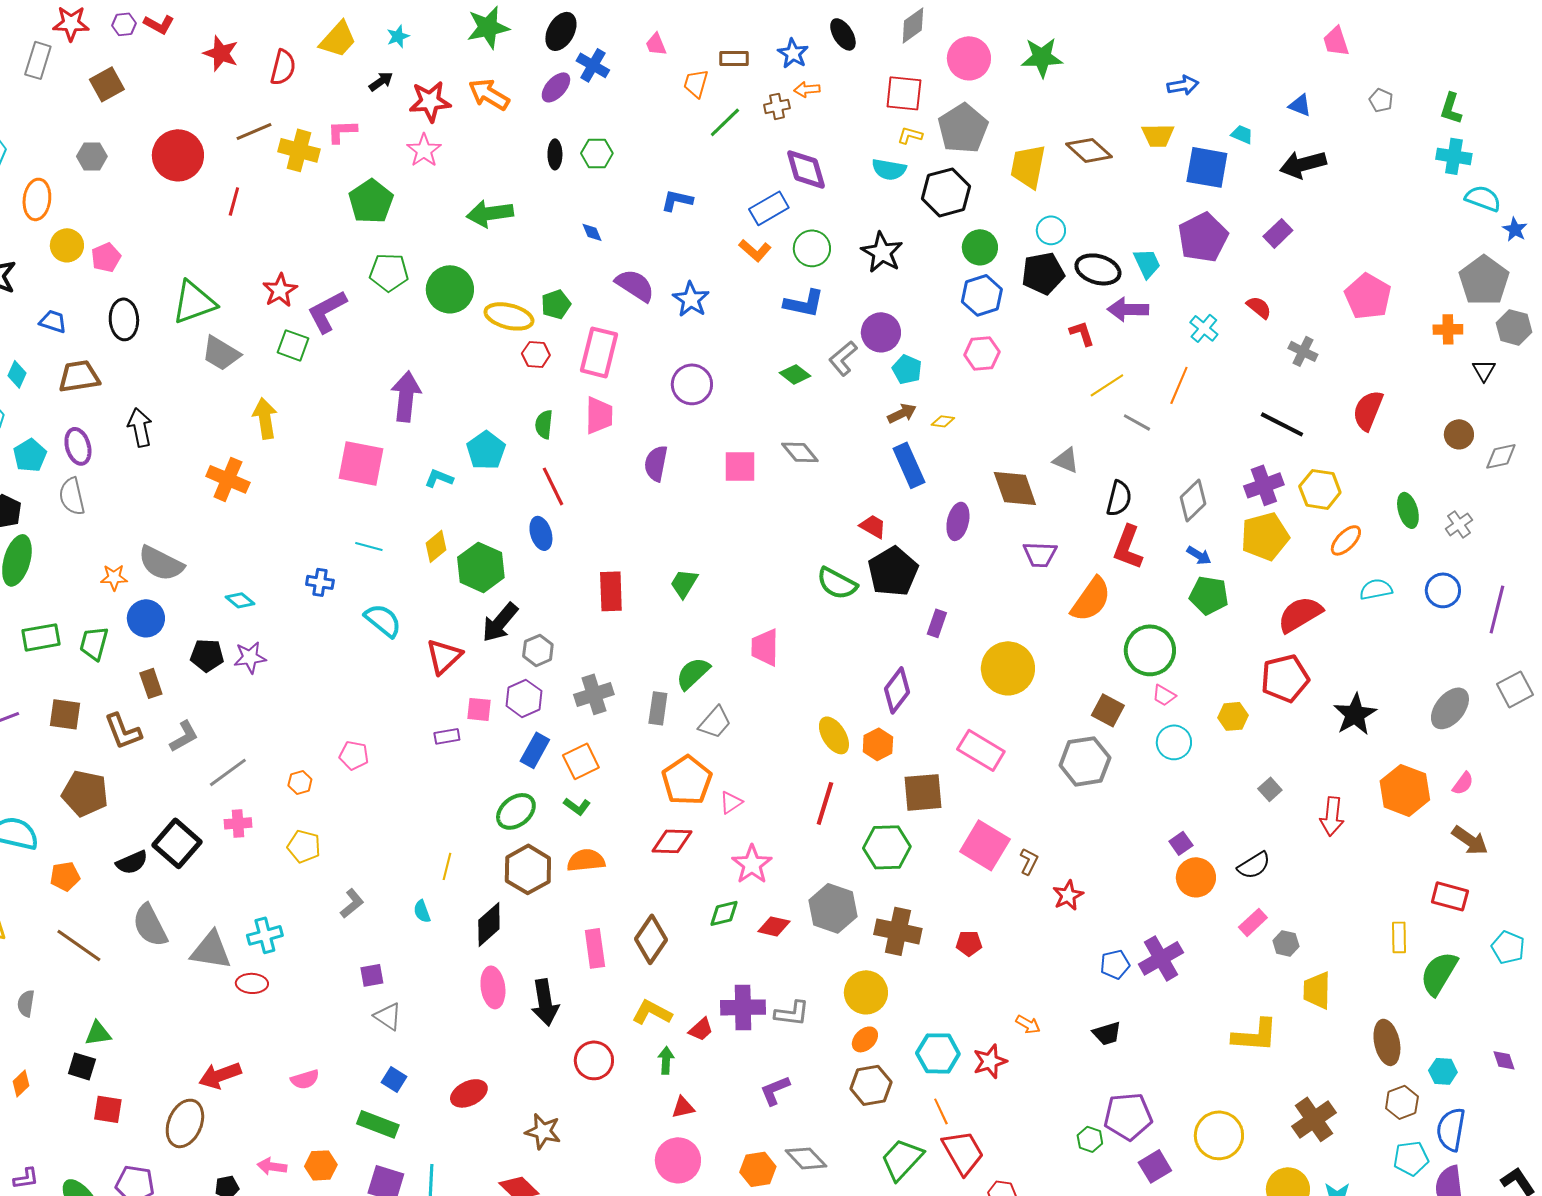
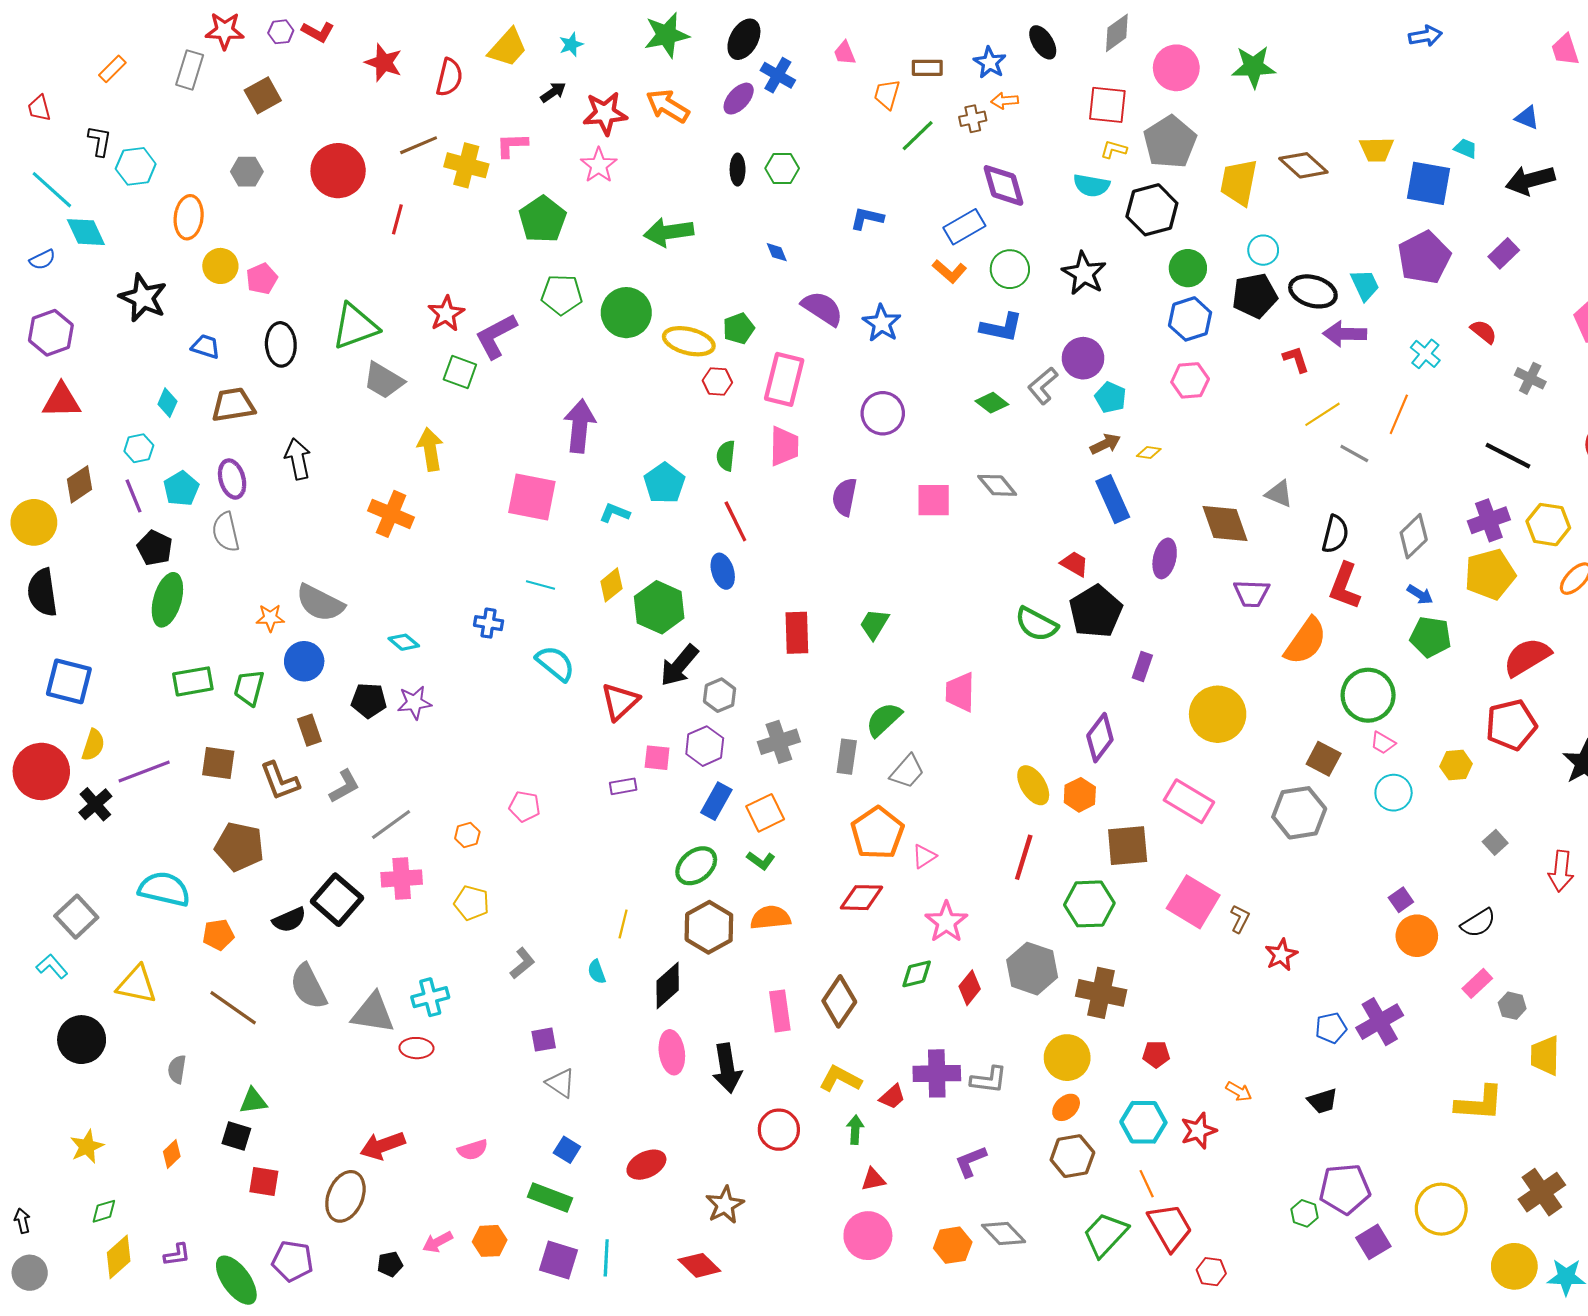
blue arrow: (1183, 85) -> (1425, 36), moved
pink cross: (238, 823) -> (402, 878), size x1.4
red diamond: (774, 926) -> (970, 988), turned -64
red pentagon: (969, 943) -> (1156, 1054), moved
brown star: (543, 1131) -> (725, 1205), turned 30
pink arrow: (272, 1166) -> (438, 1242), turned -36

